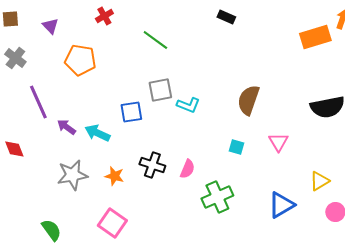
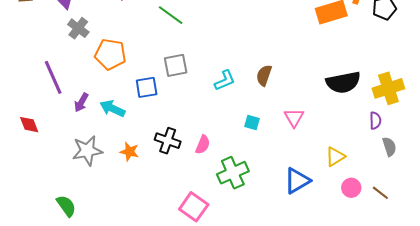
gray cross: (15, 58) -> (78, 28), moved
orange pentagon: (80, 60) -> (110, 54), moved
brown semicircle: (248, 100) -> (264, 75), size x0.7
cyan L-shape: (188, 105) -> (225, 80), moved, turned -45
purple arrow: (66, 127) -> (81, 102), turned -96
pink square: (112, 223) -> (194, 207), moved

